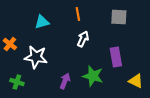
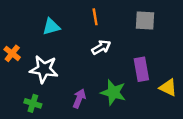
white arrow: (83, 39) -> (101, 47), turned 35
yellow triangle: (136, 81) -> (168, 88), moved
green cross: (17, 82) -> (33, 103), moved

